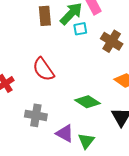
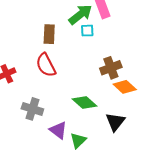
brown rectangle: (45, 16) -> (49, 34), moved
brown cross: (112, 41) -> (111, 68), moved, turned 30

